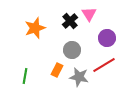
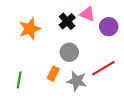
pink triangle: (89, 14) -> (87, 14), turned -35
purple circle: (107, 38) -> (109, 27), moved

